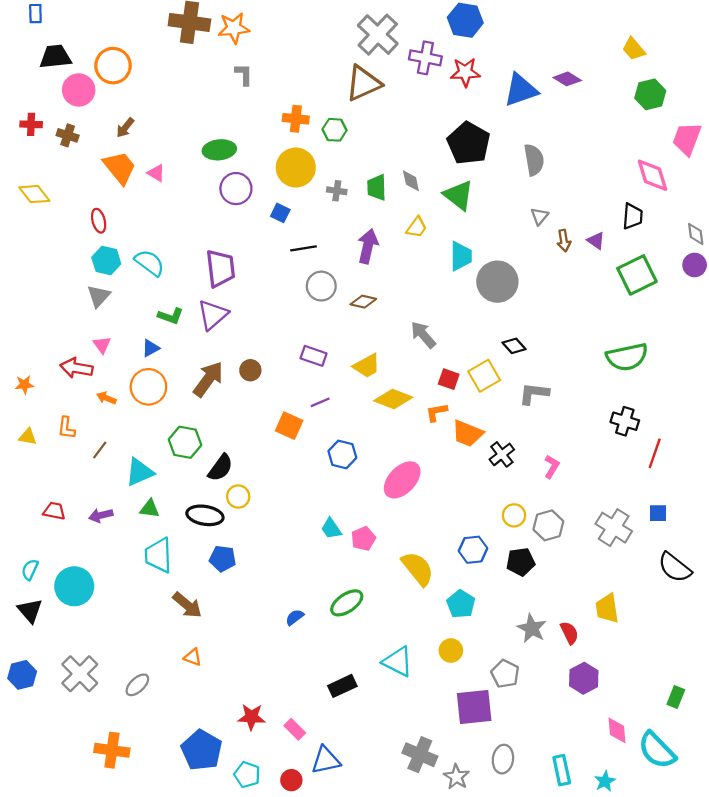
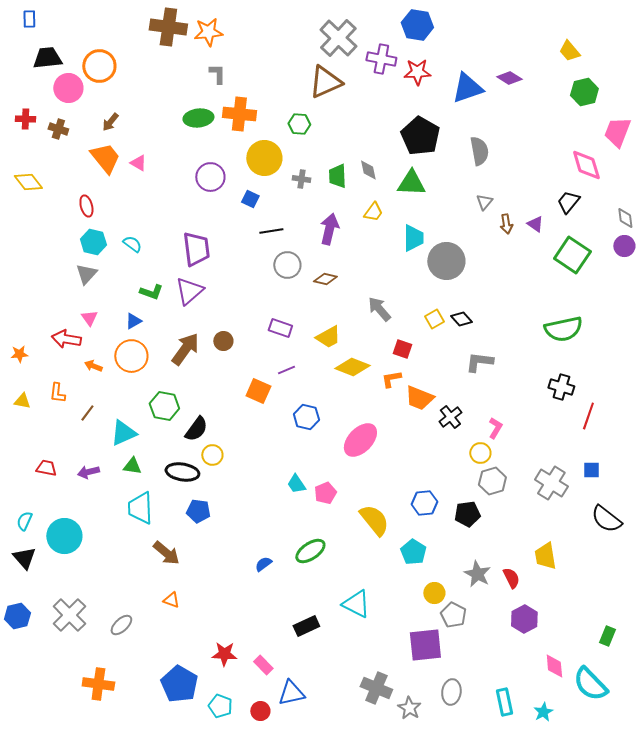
orange cross: (296, 119) -> (239, 114), moved, size x1.4
green ellipse: (219, 150) -> (198, 118), moved
green triangle: (459, 195) -> (411, 183), turned -36
black trapezoid: (633, 216) -> (568, 202), turned -145
cyan semicircle: (150, 263) -> (132, 244), size x0.7
green square: (637, 275) -> (572, 255), turned -30
yellow square: (484, 376) -> (434, 319), moved, size x0.7
yellow circle: (514, 515) -> (480, 453), moved
yellow circle: (451, 651) -> (434, 593), moved

